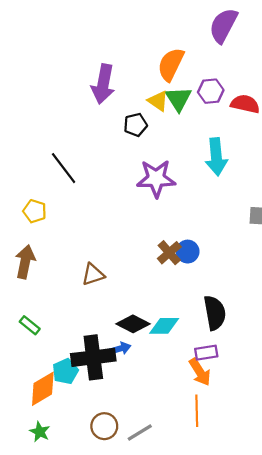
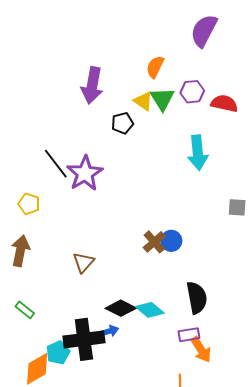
orange semicircle: (171, 64) -> (155, 67), size x0.7
purple star: (156, 178) -> (85, 173), moved, turned -30
brown triangle: (93, 274) -> (83, 262), turned -30
cyan diamond: (164, 326) -> (150, 310), turned 40
orange arrow: (200, 372) -> (201, 350), moved

